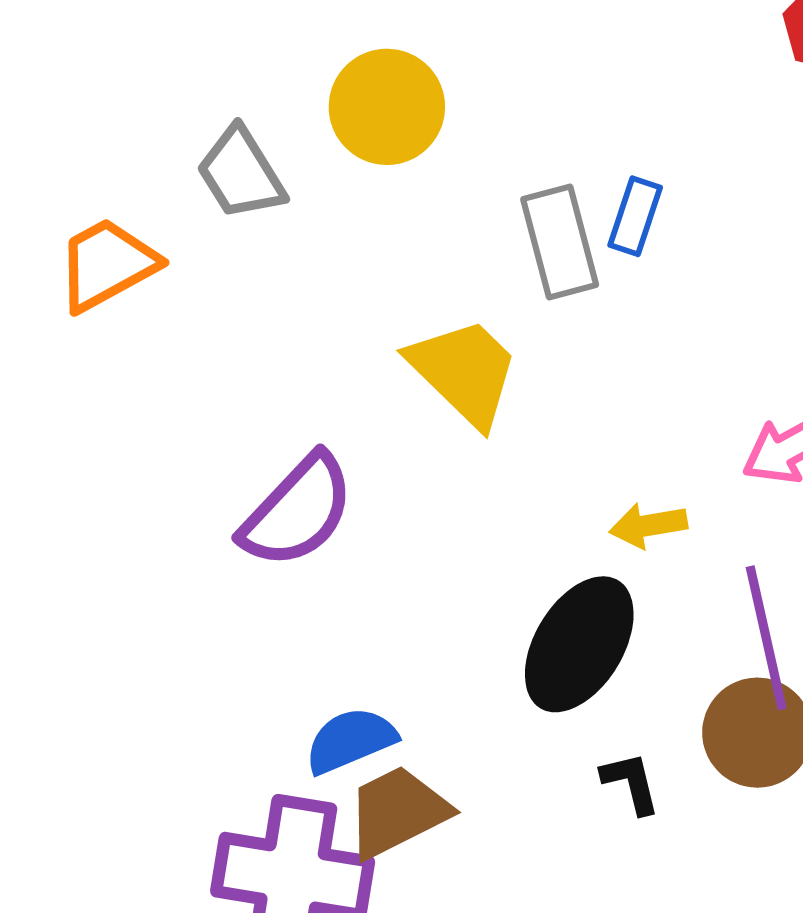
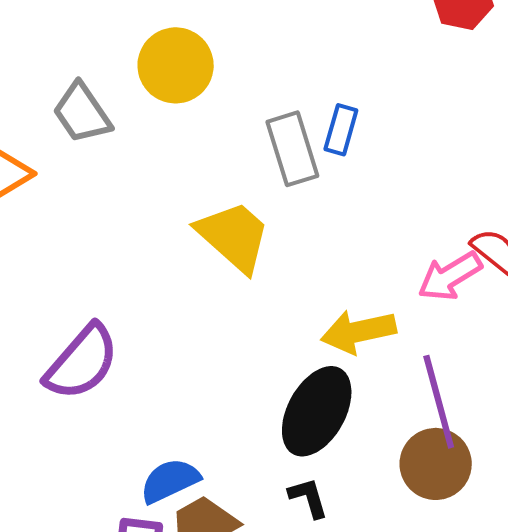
purple semicircle: (297, 511) -> (82, 362), moved
yellow arrow: (648, 525) -> (358, 332), size x1.5
black L-shape: (631, 783) -> (308, 498), moved

